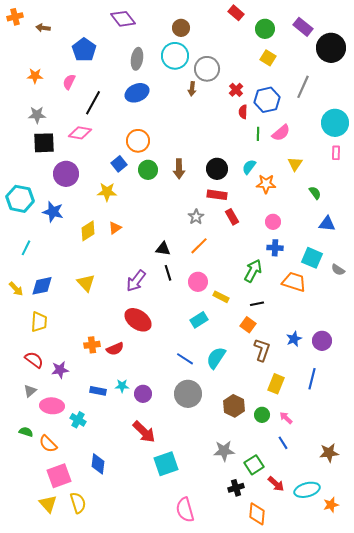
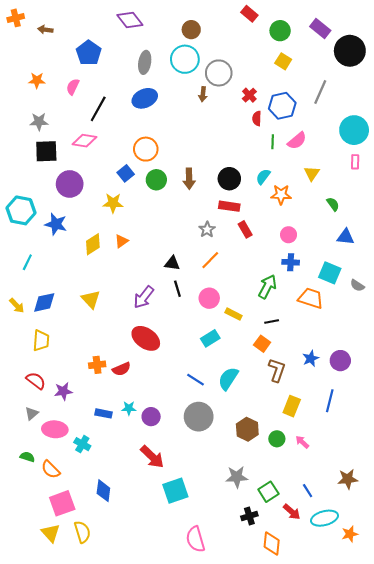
blue line: (283, 443) -> (308, 491), moved

